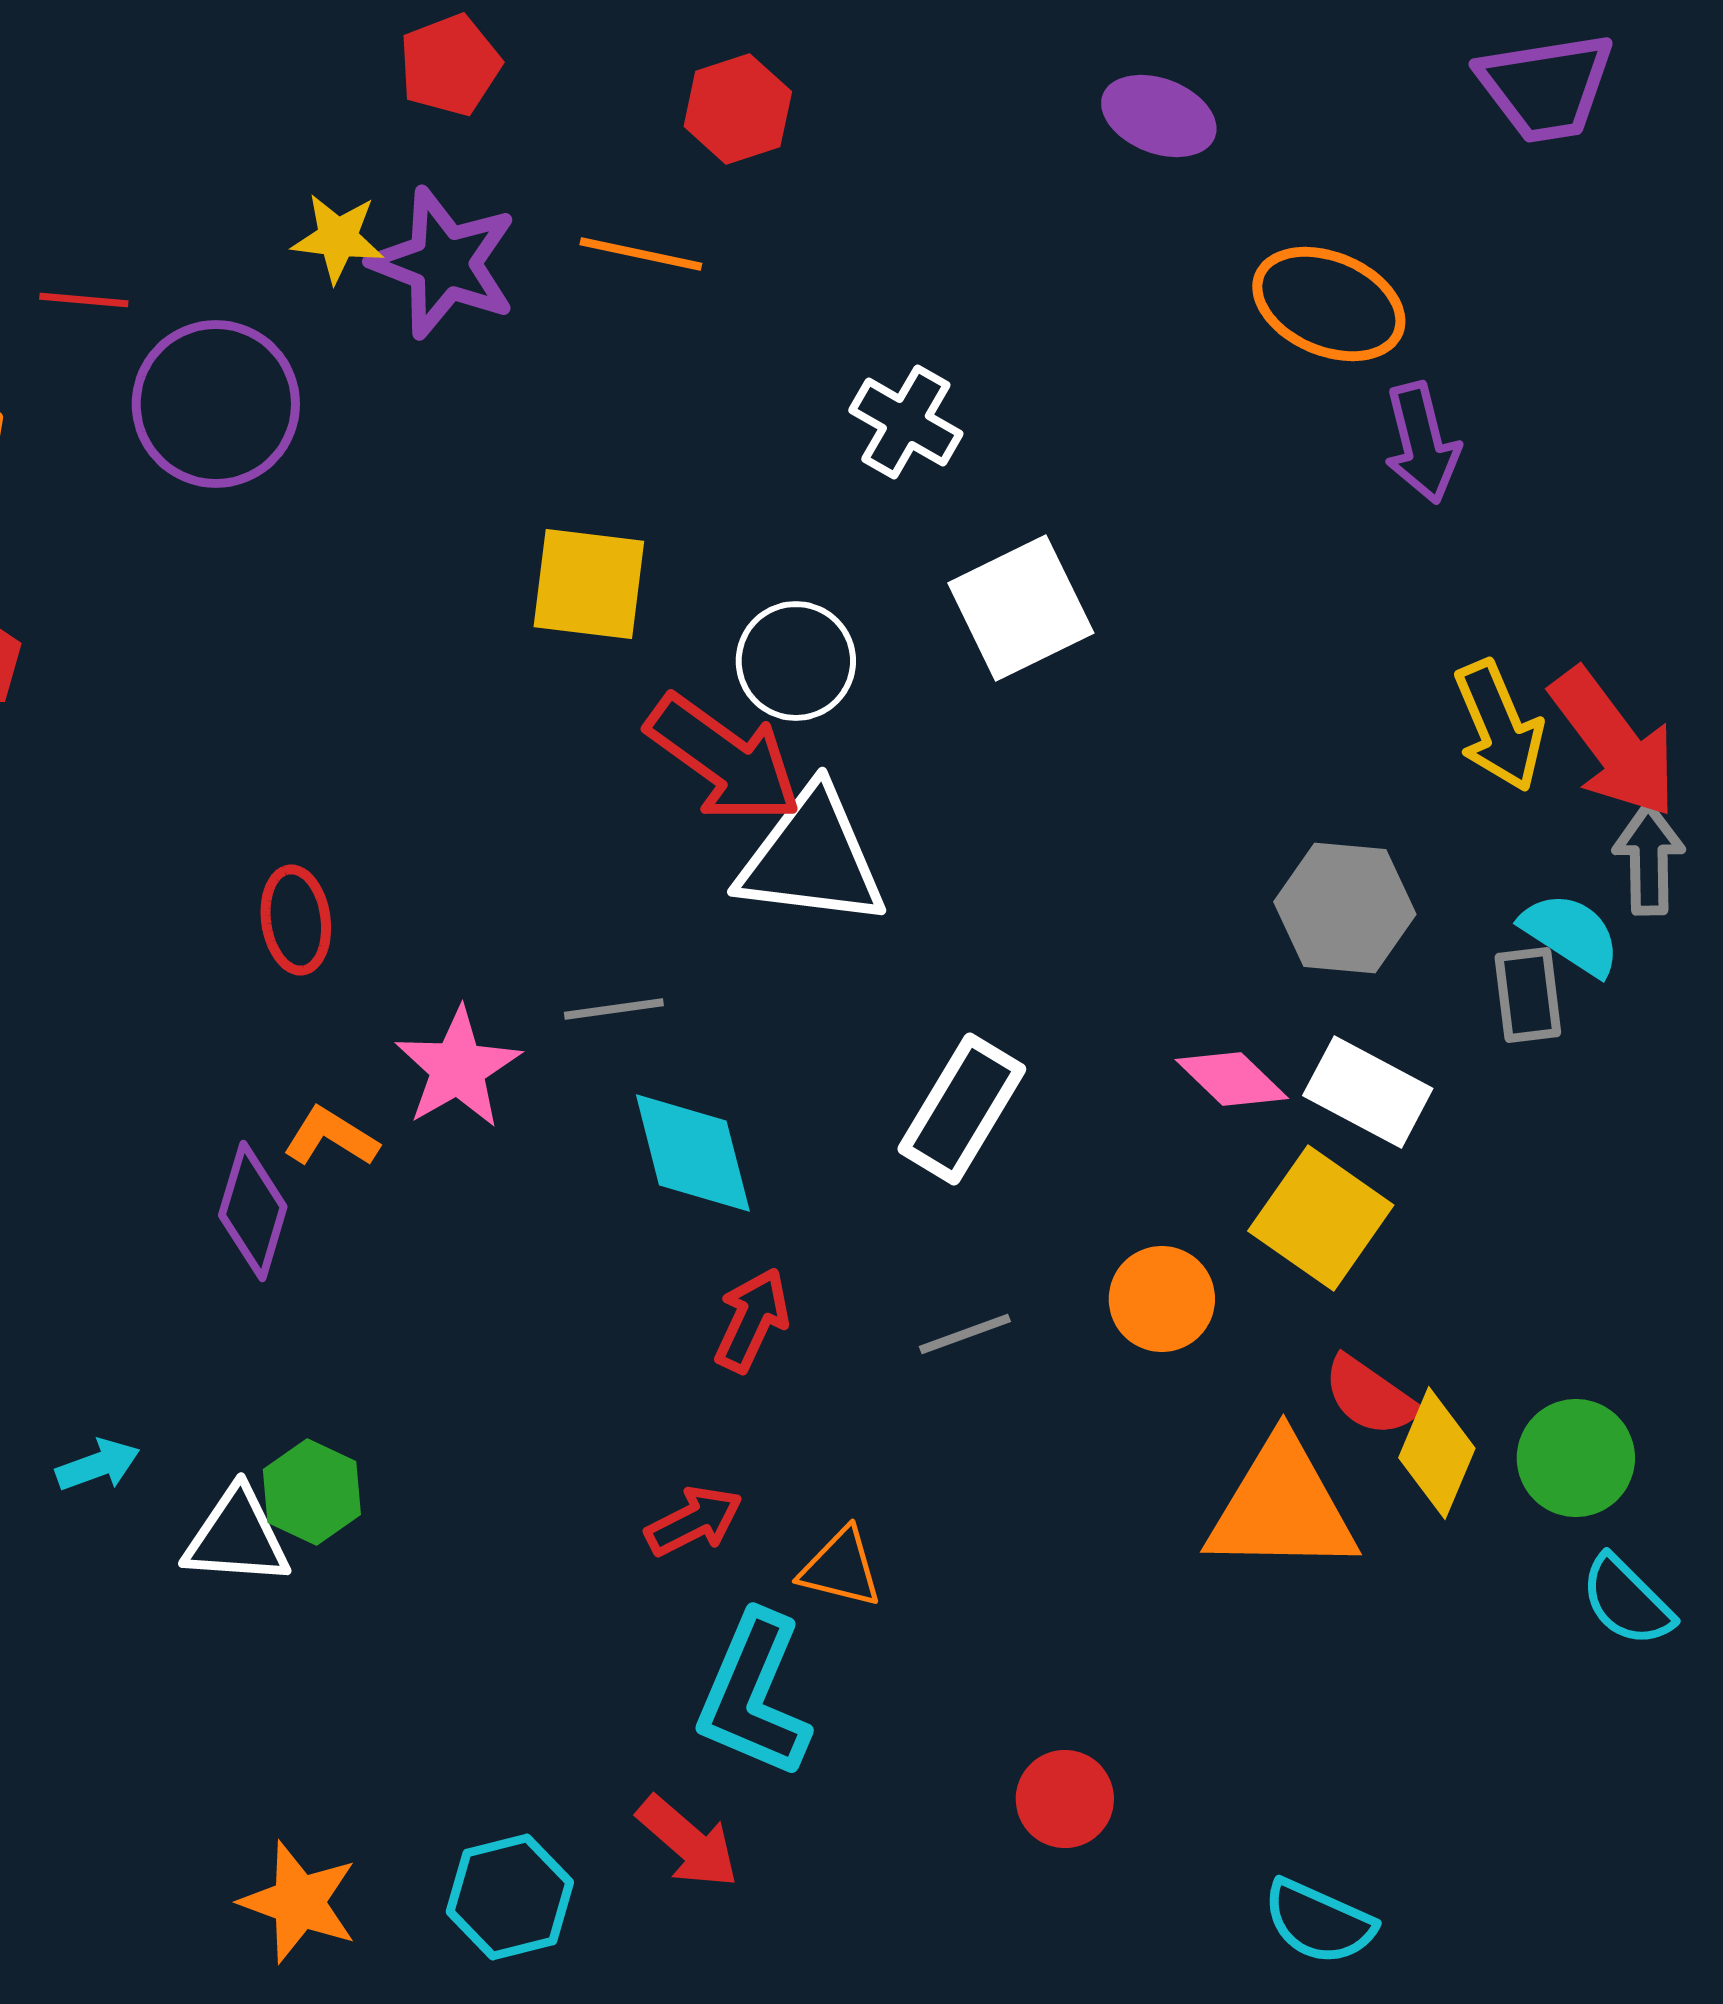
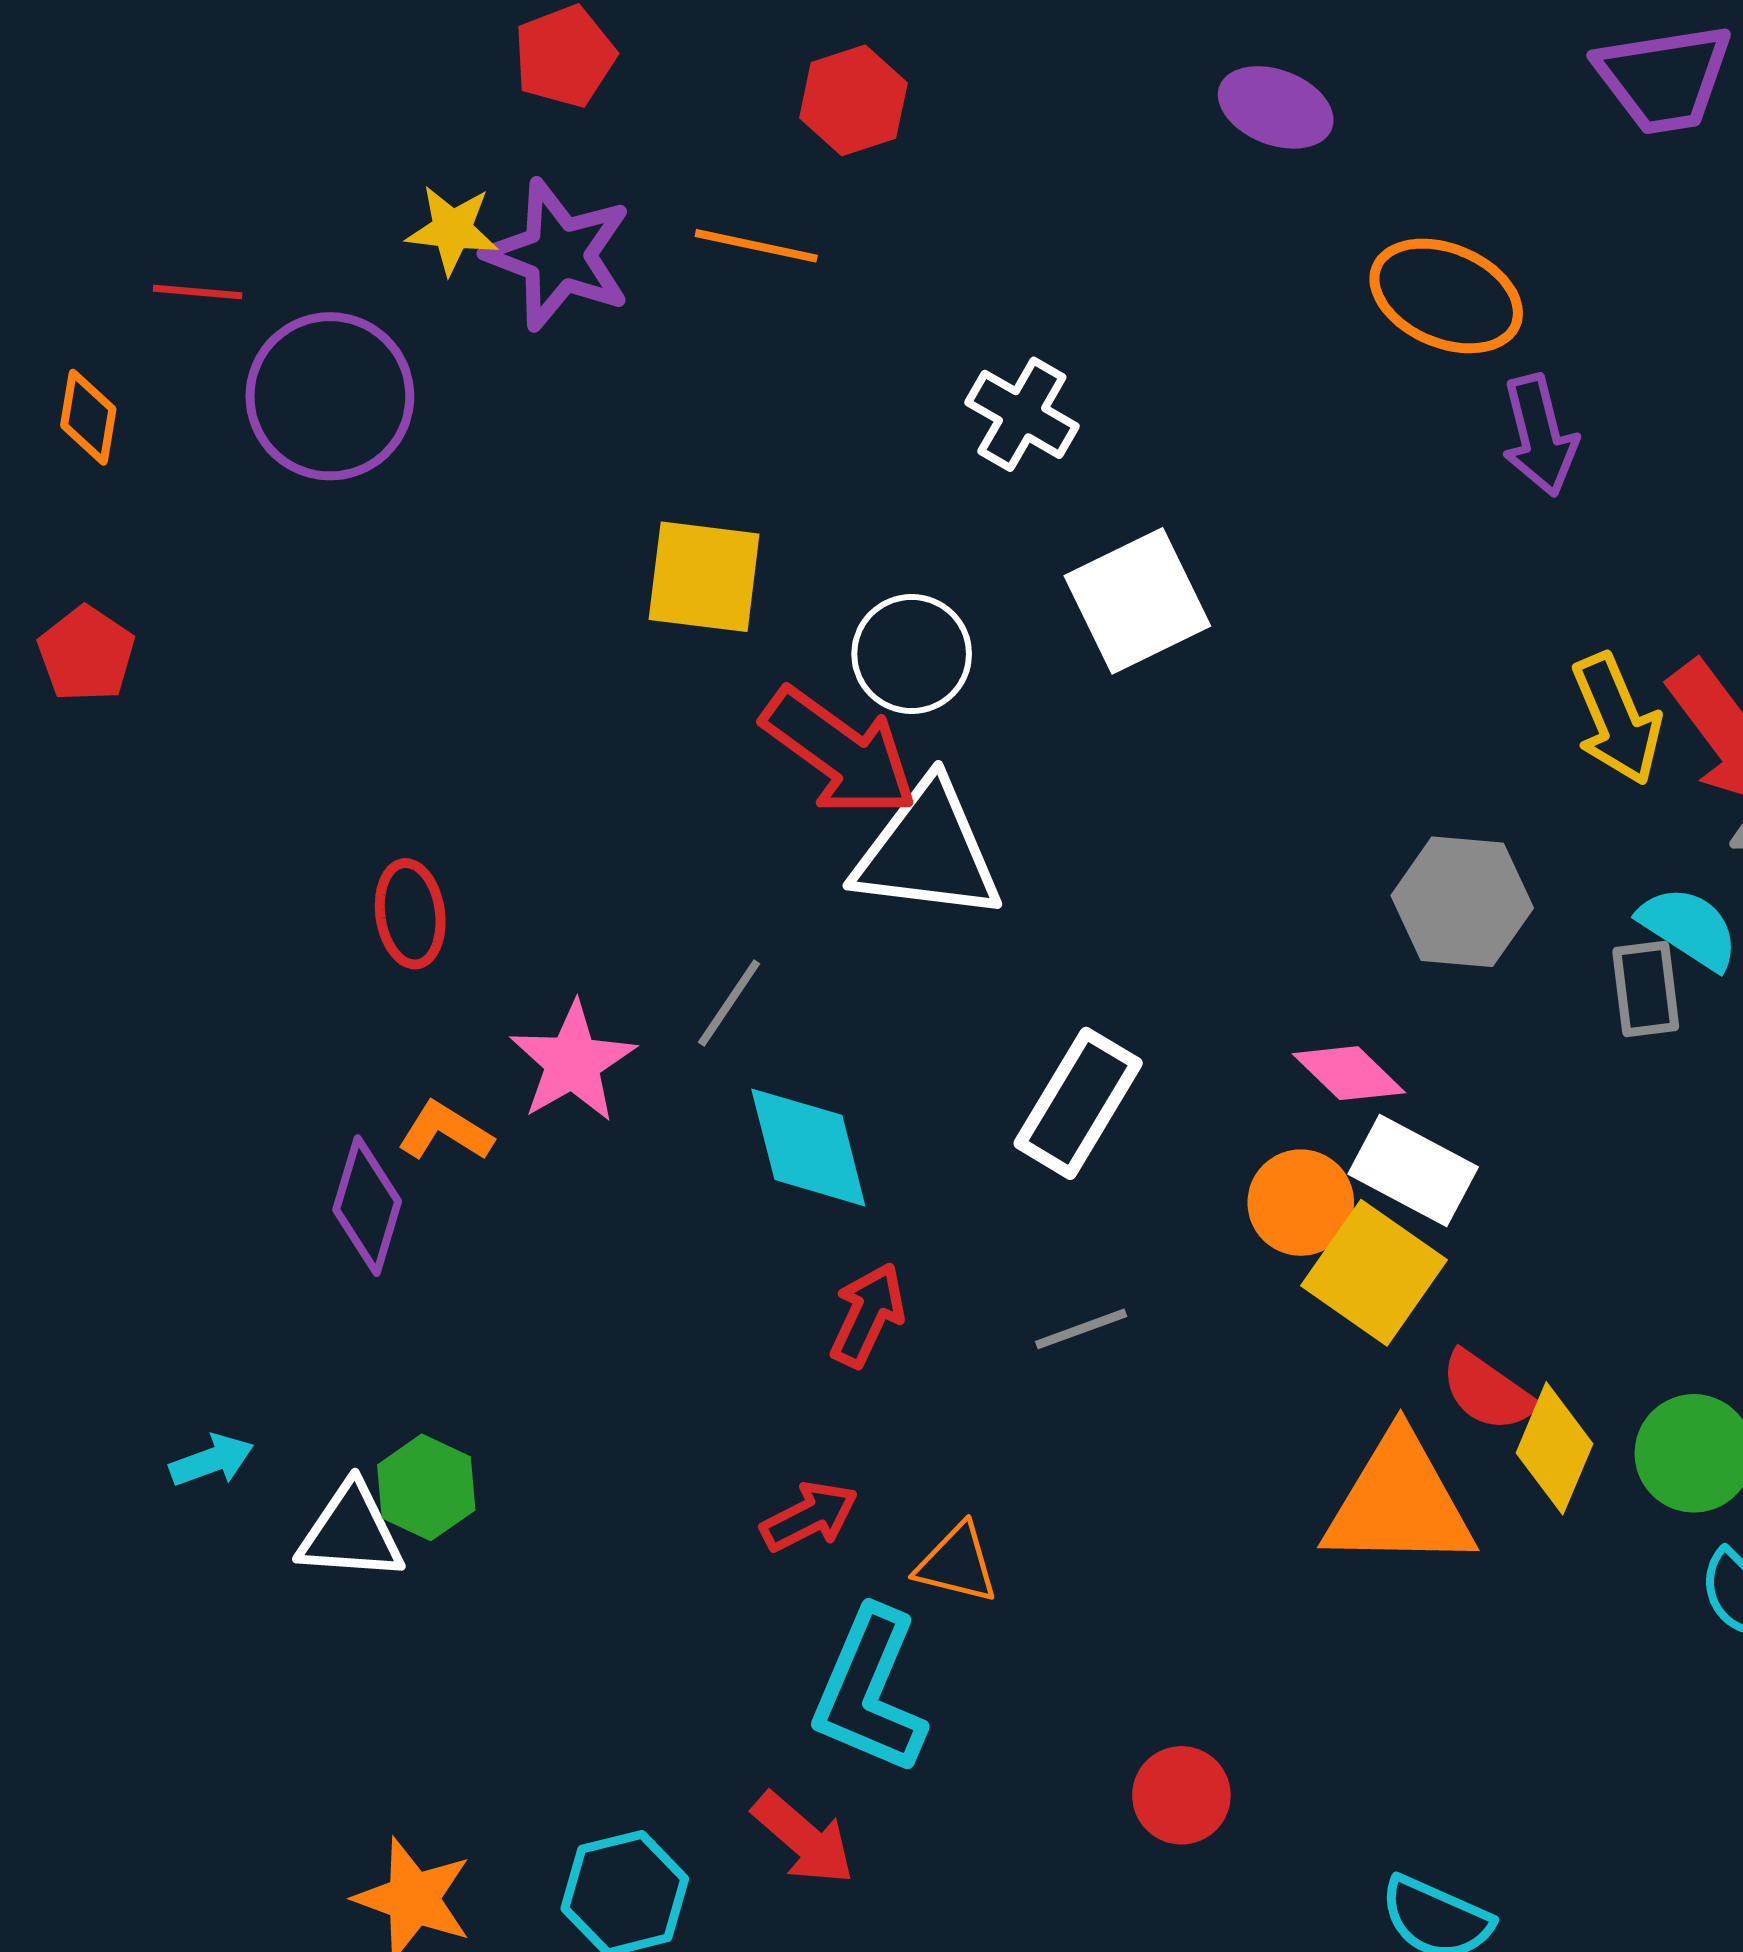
gray line: (614, 1009) -> (729, 1003), turned -48
white rectangle: (1368, 1092) -> (1413, 1170), moved
yellow square: (1321, 1218) -> (1374, 1273), moved
orange circle: (1162, 1299) -> (1301, 1203), moved

